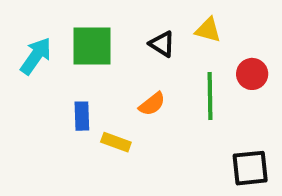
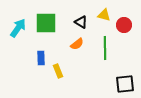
red circle: (252, 74) -> (124, 25), moved
orange semicircle: (152, 104) -> (77, 44), moved
yellow rectangle: (116, 142) -> (58, 71), turned 48

